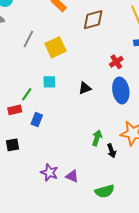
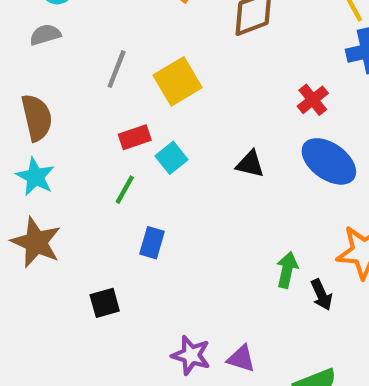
cyan square: (49, 82) -> (171, 158), turned -32
black triangle: (85, 88) -> (250, 164), turned 40
blue ellipse: (121, 90) -> (329, 161), turned -40
red rectangle: (15, 110) -> (135, 137), moved

